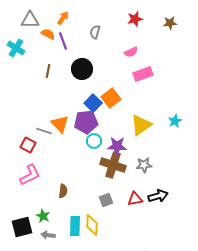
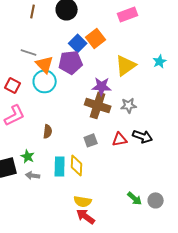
gray line: (44, 131) -> (29, 52), moved
cyan circle: (94, 141) -> (45, 81), moved, size x1.5
black arrow: (158, 196) -> (143, 136), turned 36

